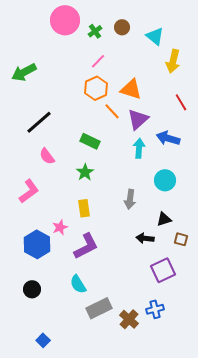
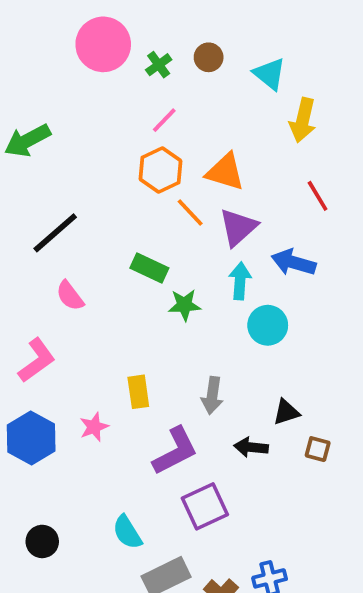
green star: (85, 172) -> (185, 305), moved, turned 30
cyan circle: (165, 180) -> (268, 325), moved
gray arrow: (130, 199) -> (212, 395), moved
blue hexagon: (37, 244) -> (31, 438), moved
purple L-shape: (86, 246) -> (175, 451), moved
purple square: (163, 270) -> (205, 506), moved

